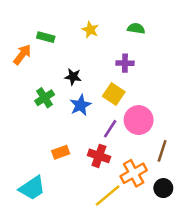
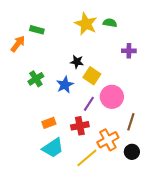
yellow star: (90, 30) -> (86, 24), moved, size x1.6
purple cross: (125, 63) -> (129, 51), moved
black star: (73, 77) -> (77, 62), moved
red cross: (99, 156) -> (80, 126), turned -30
cyan trapezoid: (32, 188) -> (53, 148), moved

